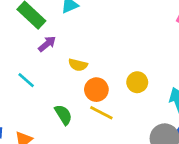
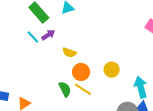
cyan line: (26, 80) -> (33, 37), moved
green semicircle: (63, 115) -> (65, 89), moved

